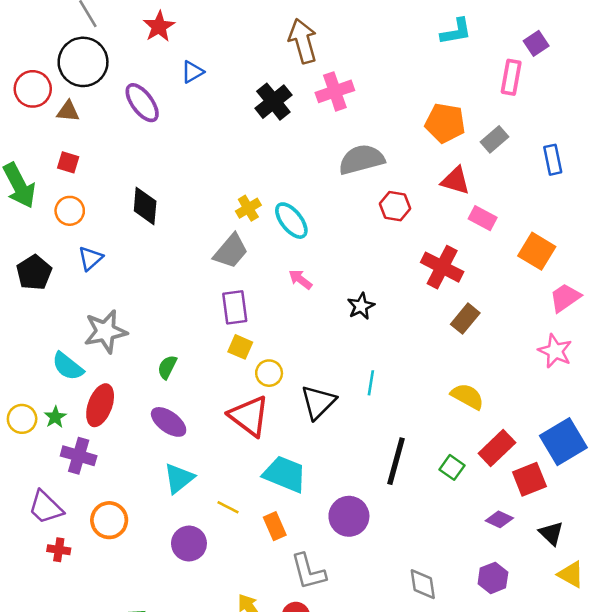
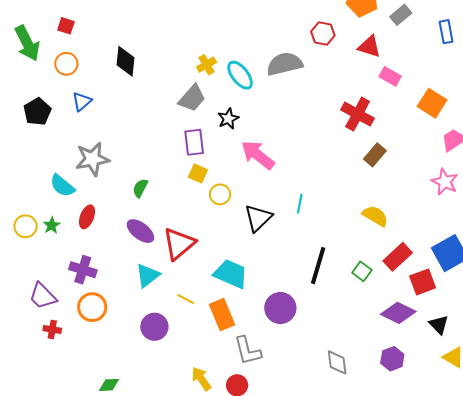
gray semicircle: (361, 160) -> (285, 64), moved
red hexagon: (395, 206) -> (323, 34), moved
pink arrow: (300, 279) -> (258, 155), moved, size x1.8
black star: (361, 306) -> (228, 119), moved
red ellipse: (100, 405) -> (87, 217), size x0.7
red triangle: (249, 416) -> (179, 244), moved, turned 42
purple cross: (79, 456) -> (83, 270), moved
purple diamond: (499, 519) -> (398, 313), size x1.6
orange rectangle: (275, 526) -> (222, 315), size x1.4

